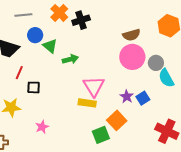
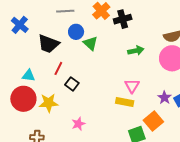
green arrow: (70, 59) -> (136, 51), moved
pink triangle: (94, 86) -> (132, 86), size x0.7
black square: (34, 87) -> (72, 84), turned 32

